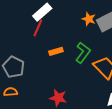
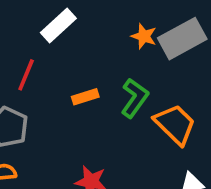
red line: (38, 28) -> (26, 75), moved

